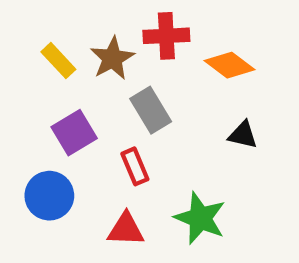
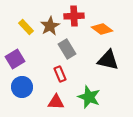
purple square: (74, 133) -> (15, 59), moved
black triangle: (243, 135) -> (108, 60), size x1.6

